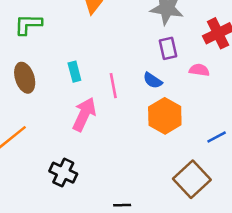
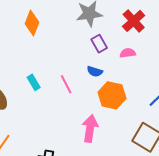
pink arrow: (84, 114) -> (90, 128), moved

